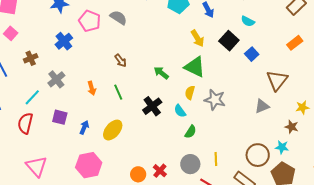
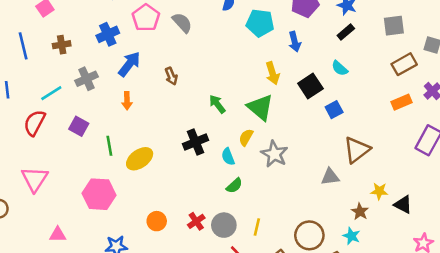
orange rectangle: (295, 43) -> (402, 102), moved
green line: (118, 92) -> (109, 146), moved
blue arrow: (84, 127) -> (129, 64), moved, size x1.5
cyan star: (282, 147) -> (351, 236), moved
red cross: (160, 171) -> (196, 221), moved

